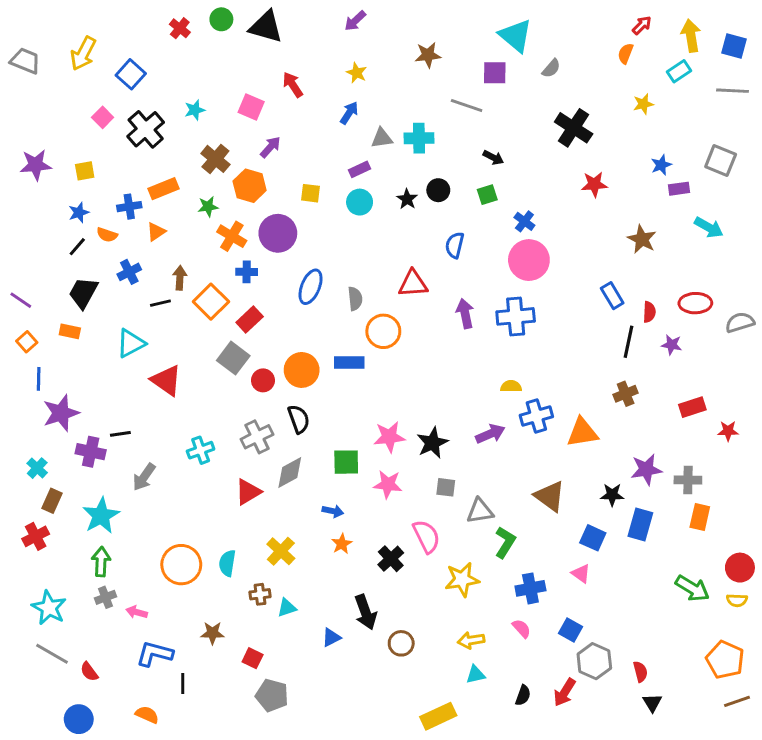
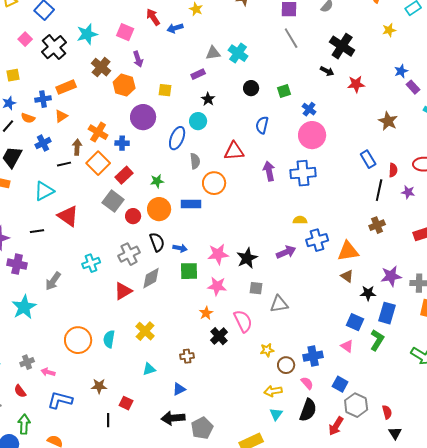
gray line: (467, 105) -> (291, 38), moved, turned 40
cyan star: (195, 110) -> (87, 34), size x1.5
blue arrow: (349, 113) -> (175, 28), moved, turned -140
cyan cross: (419, 138) -> (238, 53), turned 36
purple arrow: (270, 147) -> (138, 59), turned 119
black arrow: (493, 158) -> (327, 71), moved
purple rectangle: (679, 189) -> (413, 87), turned 56
black star: (407, 199) -> (208, 99), moved
cyan circle: (360, 202) -> (198, 121), moved
green star: (208, 207) -> (157, 181), moved
orange cross: (232, 236) -> (98, 132), moved
blue ellipse: (311, 287) -> (177, 138), moved
black line: (120, 434) -> (37, 231), moved
brown triangle: (550, 496) -> (347, 276), moved, size x0.6
blue arrow: (333, 511) -> (180, 248), moved
green L-shape: (505, 542) -> (377, 340), moved
orange star: (342, 544) -> (206, 313), moved
green arrow: (101, 562) -> (24, 424), moved
yellow star: (462, 579) -> (267, 350), size x0.6
brown cross: (260, 594) -> (187, 356), moved
black arrow: (366, 612) -> (173, 418), moved, turned 105
brown circle: (401, 643) -> (286, 365), moved
red semicircle: (89, 672) -> (20, 391), moved
cyan triangle: (475, 675) -> (276, 414), turned -40
black line: (183, 683) -> (108, 420), moved
gray pentagon: (272, 695) -> (202, 428), moved, turned 30
black semicircle: (523, 695) -> (308, 410), moved, size x1.6

